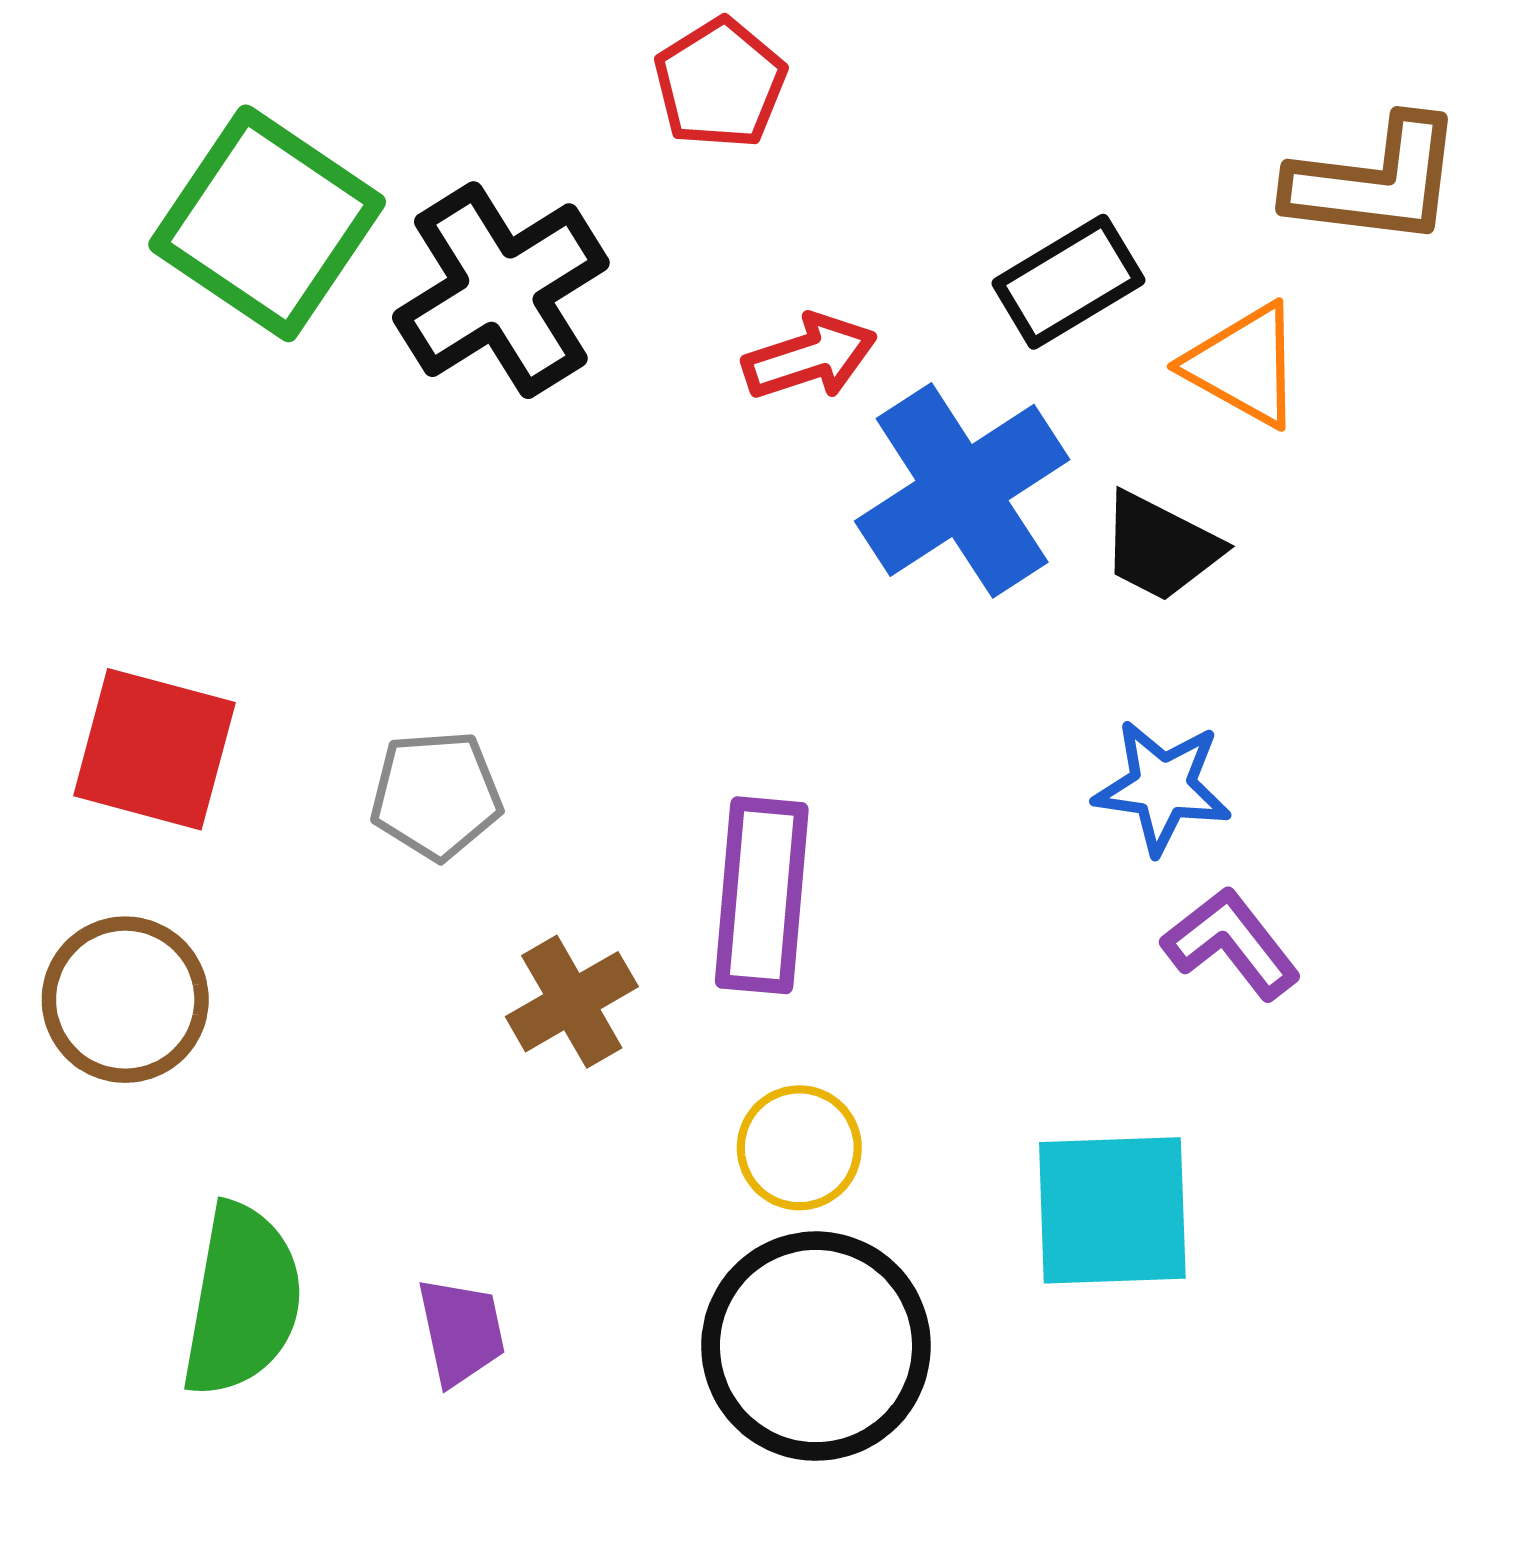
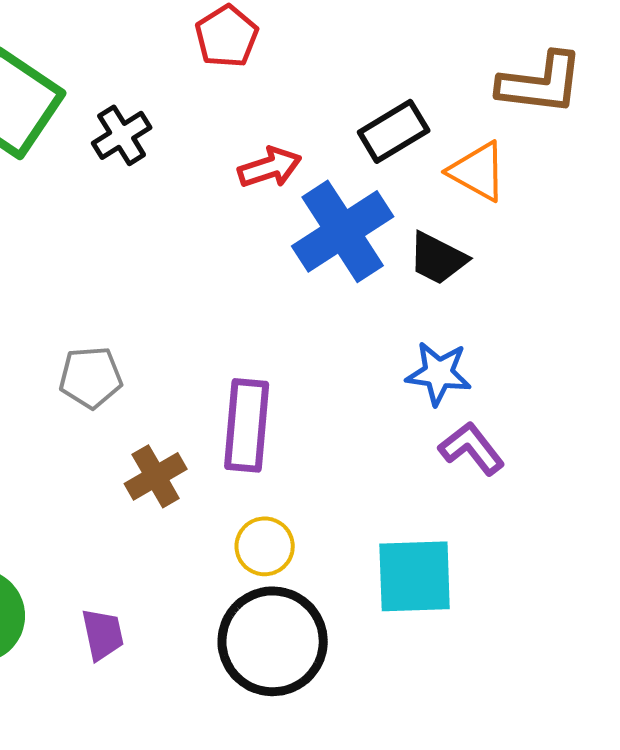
black cross: (501, 290) -> (122, 135), size x0.6

